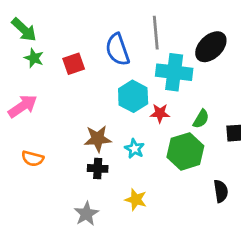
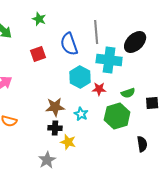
green star: (34, 58) -> (39, 19), moved
green semicircle: (201, 119) -> (128, 93), turned 40
yellow star: (136, 200) -> (68, 142), moved

